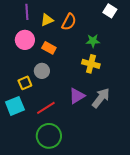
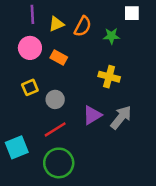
white square: (110, 11) -> (132, 13), turned -32
green star: (93, 41) -> (111, 36), moved
gray circle: (42, 71) -> (55, 99), moved
yellow square: (25, 83) -> (30, 87), moved
cyan square: (15, 106) -> (17, 147), moved

